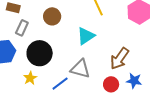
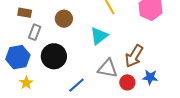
gray triangle: (80, 69) -> (108, 68), moved
yellow star: (30, 78) -> (26, 83), moved

